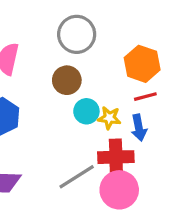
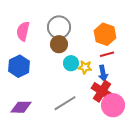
gray circle: (77, 34) -> (59, 27), moved
red cross: (116, 157) -> (102, 91), moved, turned 35
pink circle: (119, 190) -> (113, 105), moved

